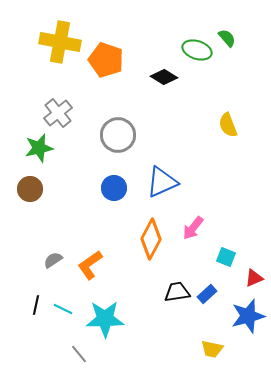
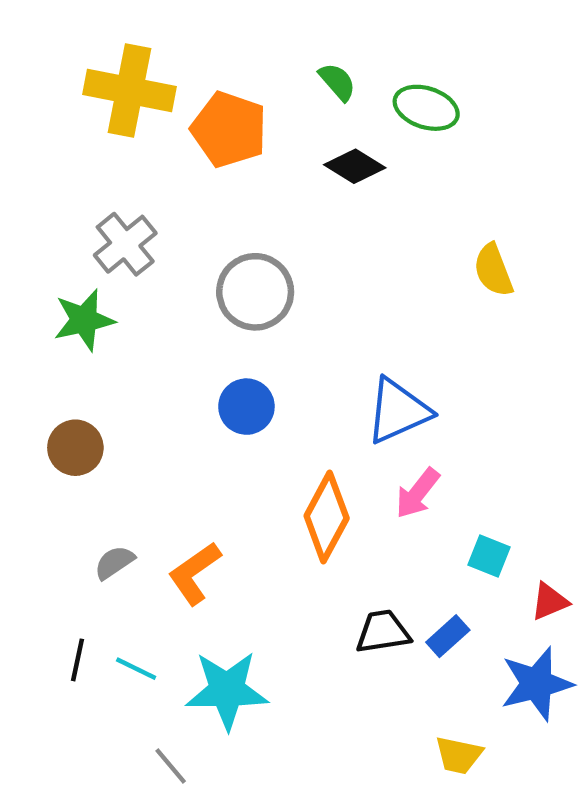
green semicircle: (227, 38) -> (337, 82), moved
blue triangle: (162, 182) -> (398, 411), moved
brown circle: (30, 189) -> (75, 448), moved

